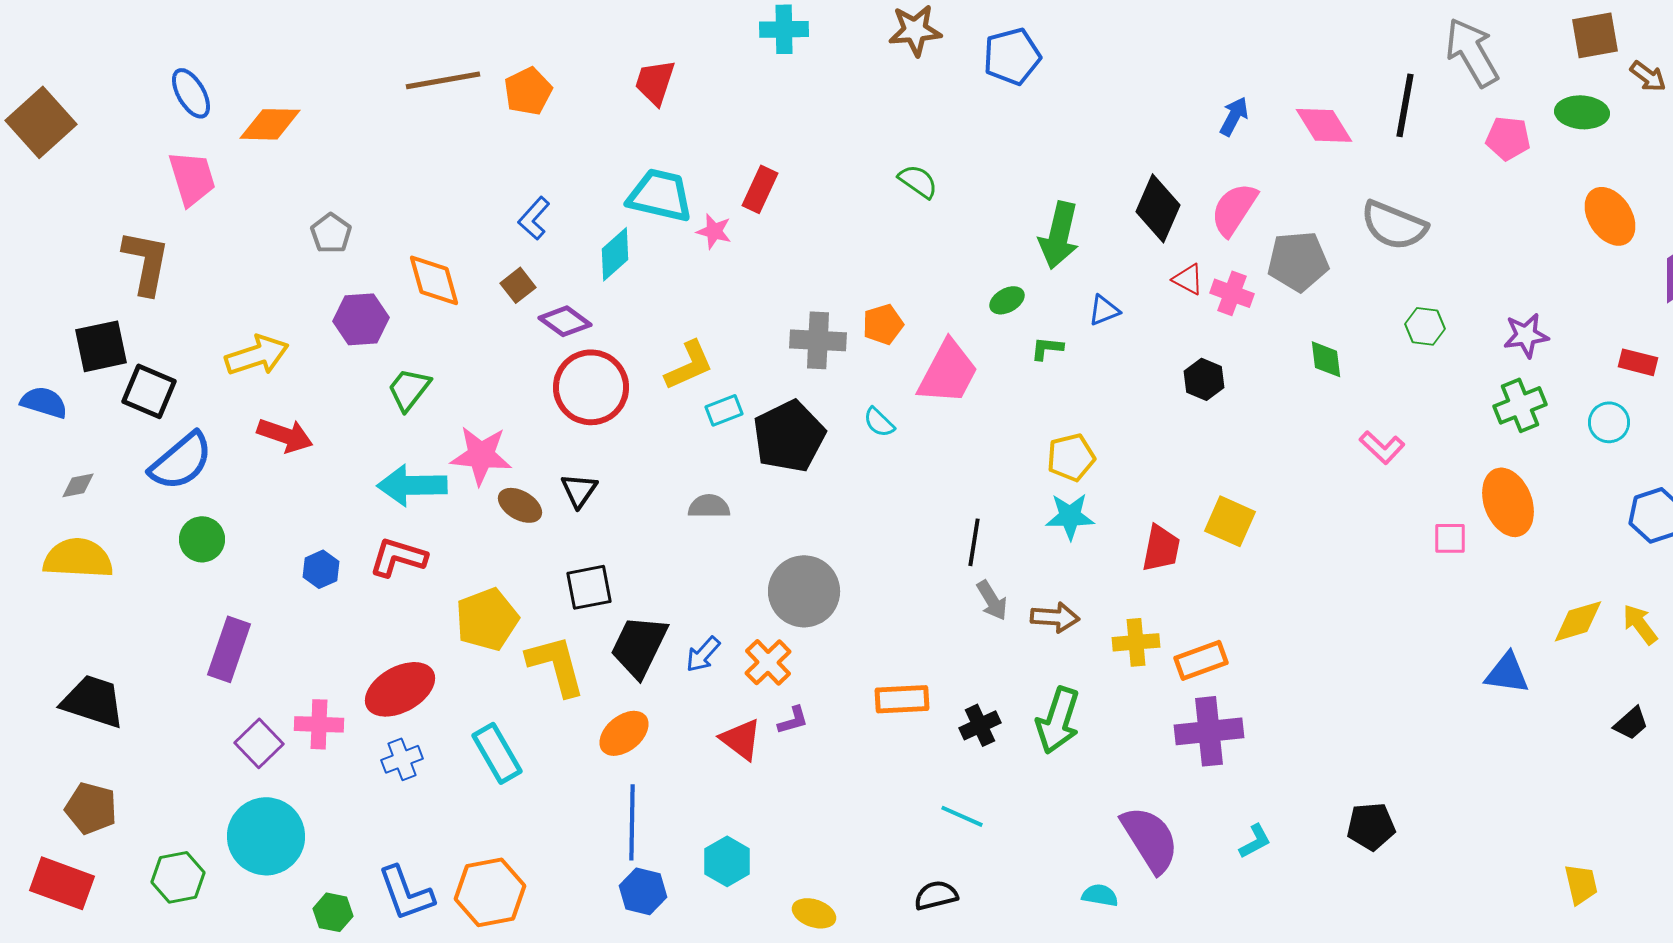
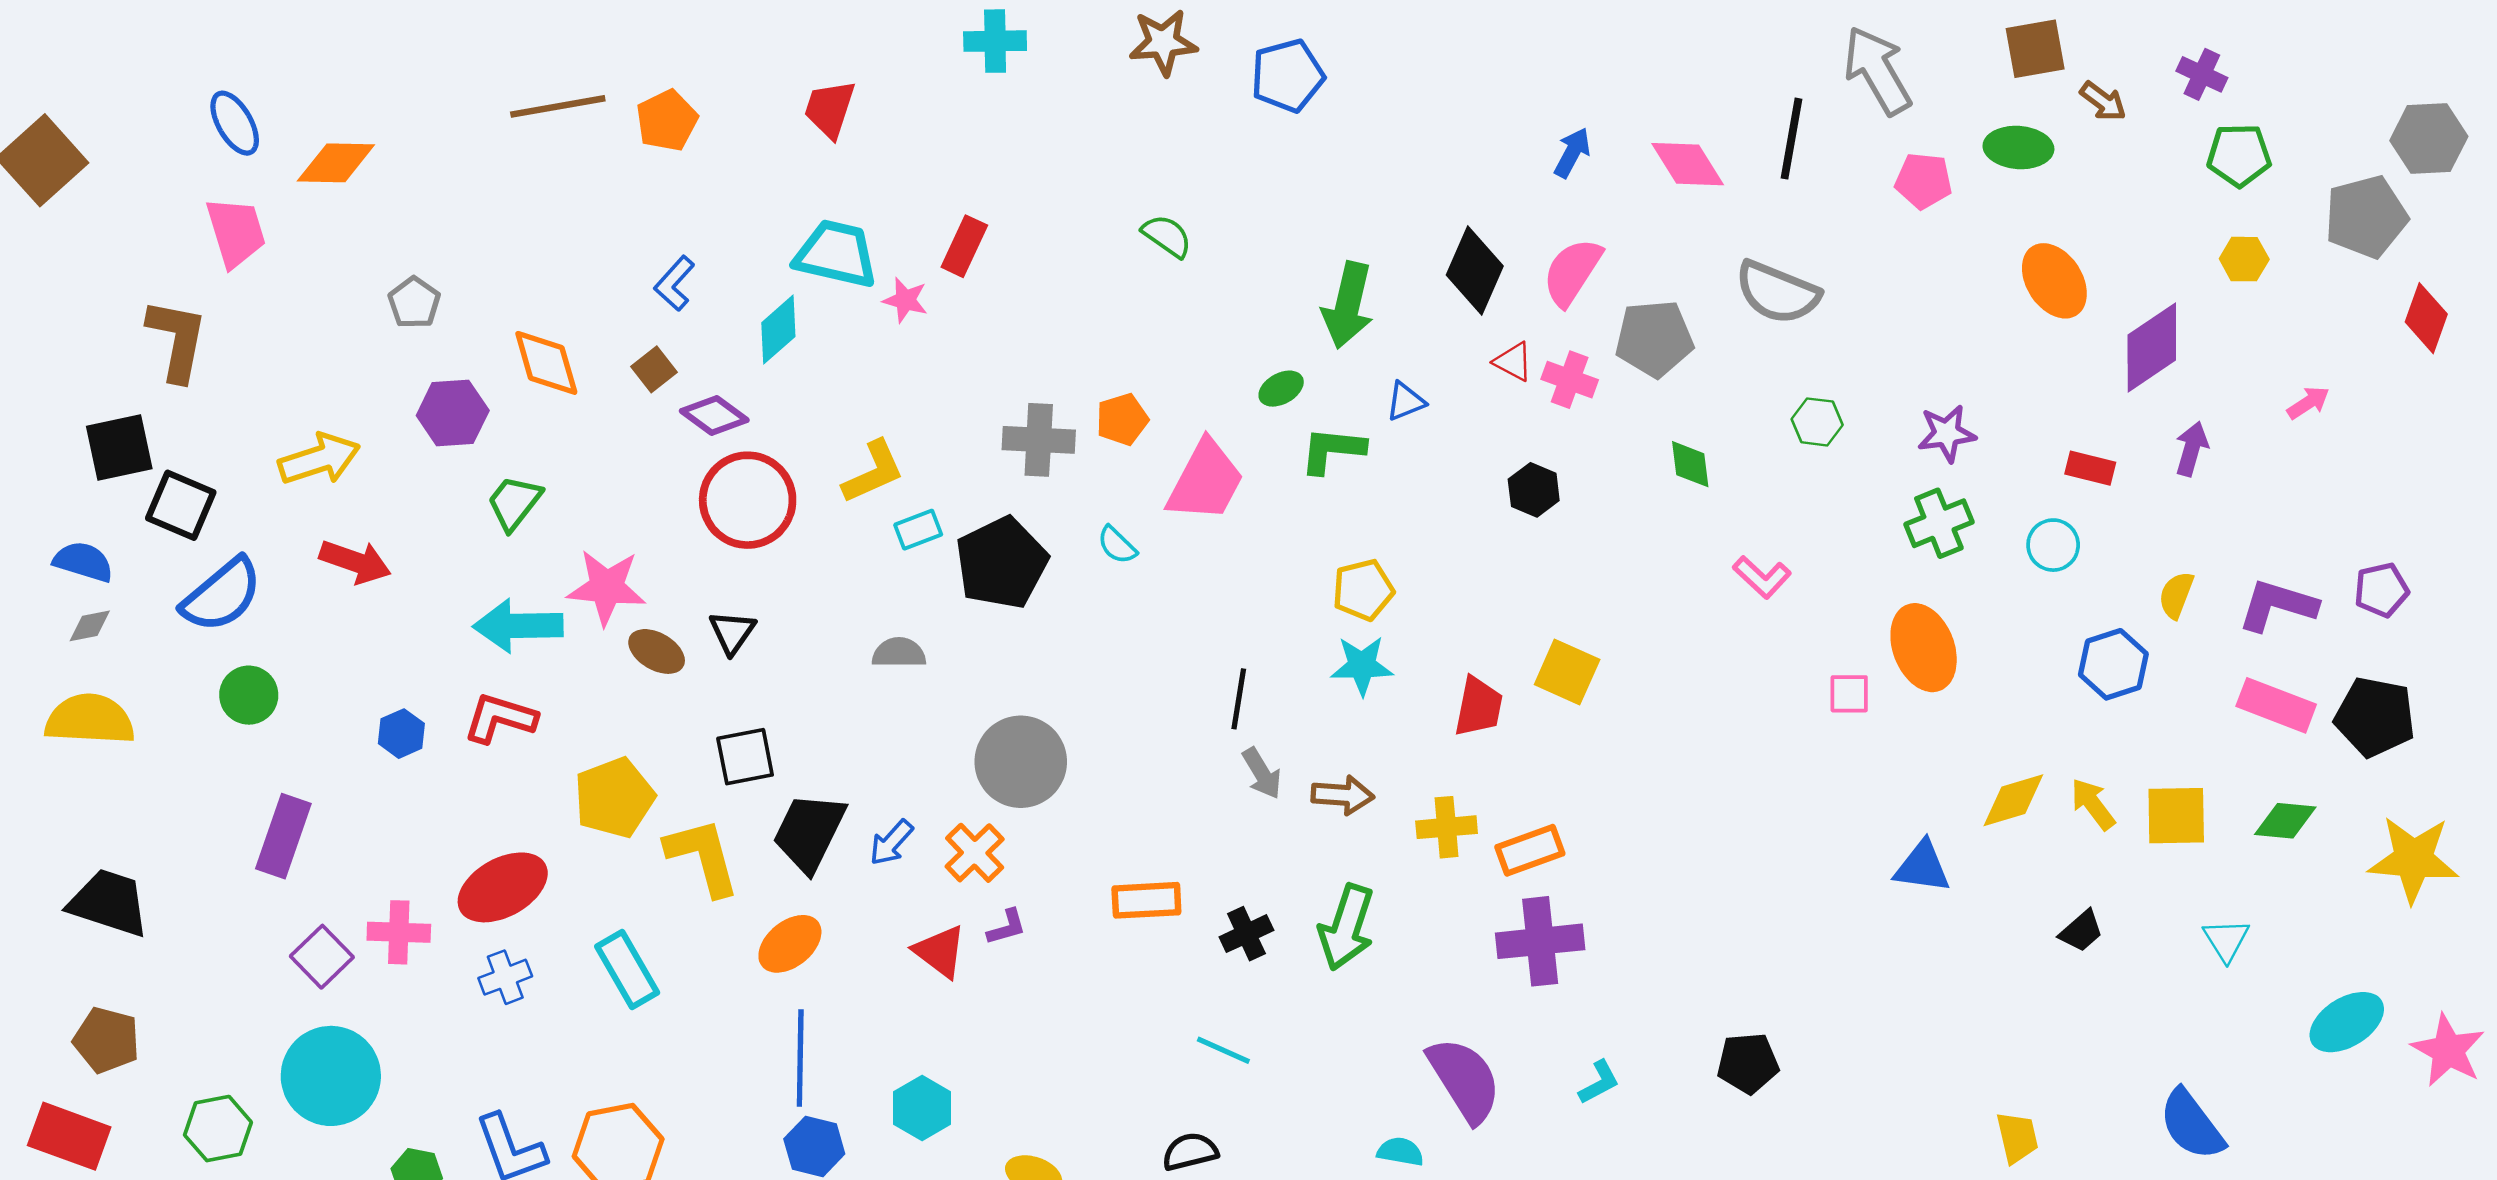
green L-shape: (1047, 348) -> (1332, 450), size x1.6
blue semicircle: (44, 402) -> (83, 562), moved

